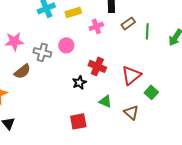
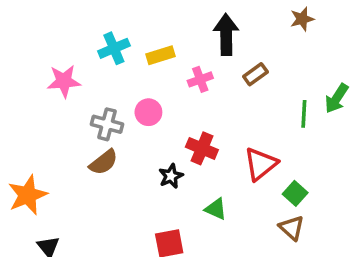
green line: (147, 31) -> (304, 114), moved
pink star: (14, 41) -> (64, 81), moved
brown semicircle: (22, 71) -> (104, 162), moved
brown triangle: (131, 112) -> (292, 228), moved

